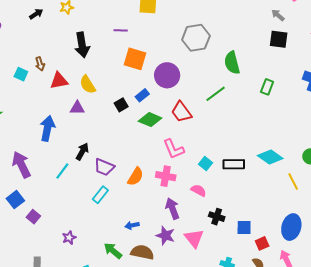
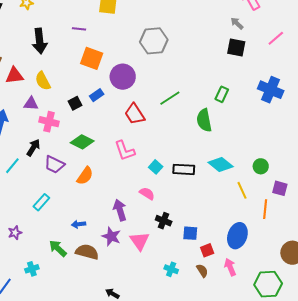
green semicircle: (232, 63) -> (204, 120), moved
green diamond: (150, 120) -> (82, 142), moved
pink cross: (166, 176) -> (49, 122), moved
cyan rectangle: (100, 195) -> (41, 202), moved

